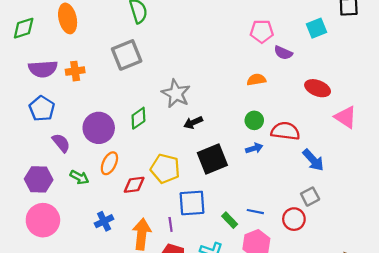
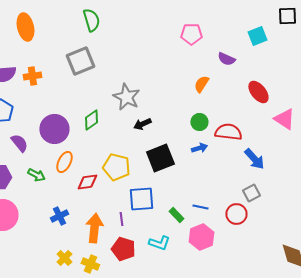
pink pentagon: (262, 31) -> (191, 34), moved
orange semicircle: (256, 80) -> (201, 84), turned -48
red ellipse: (318, 88) -> (258, 92), turned 30

